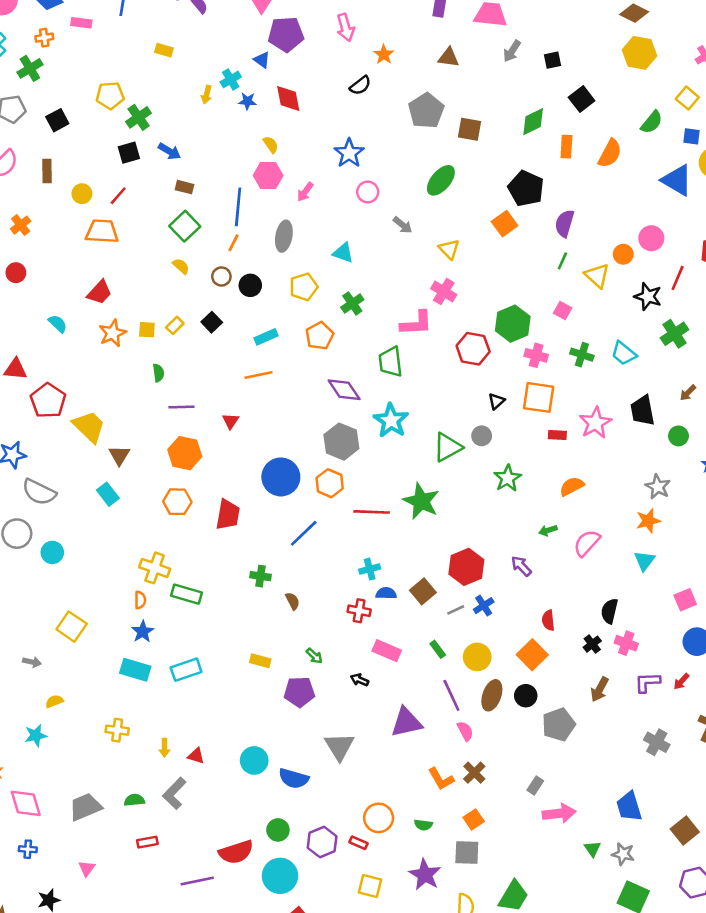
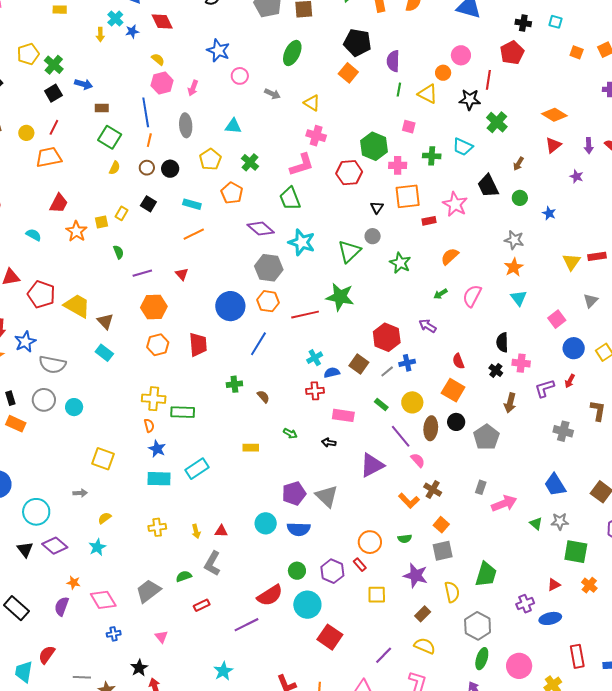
yellow semicircle: (181, 266) -> (115, 168), turned 88
cyan rectangle: (266, 337) -> (192, 204), turned 54
blue cross: (484, 606) -> (407, 363), turned 35
purple pentagon: (299, 692) -> (294, 493), moved
red rectangle: (359, 843) -> (360, 565), turned 40

